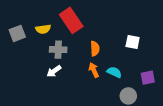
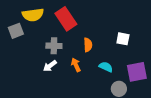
yellow semicircle: (43, 29) -> (33, 15), moved, size x1.5
orange arrow: (94, 70) -> (76, 65), moved
purple square: (148, 78) -> (137, 72), size x1.5

